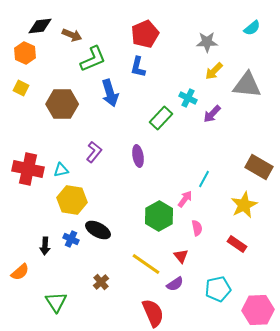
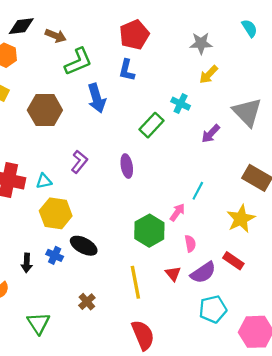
cyan semicircle: (252, 28) -> (249, 28), turned -84
gray triangle: (247, 85) -> (247, 112), moved, turned 40
purple arrow: (212, 114) -> (211, 134), moved
yellow line: (146, 264) -> (135, 282), turned 44
purple semicircle: (175, 284) -> (203, 273), moved, size x1.4

